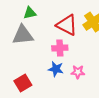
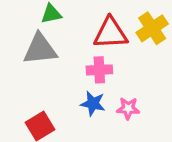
red triangle: (67, 25) -> (111, 33), turned -30

